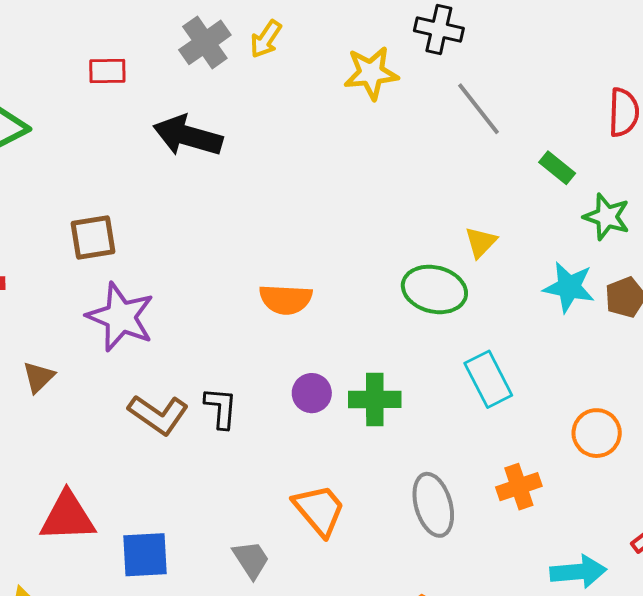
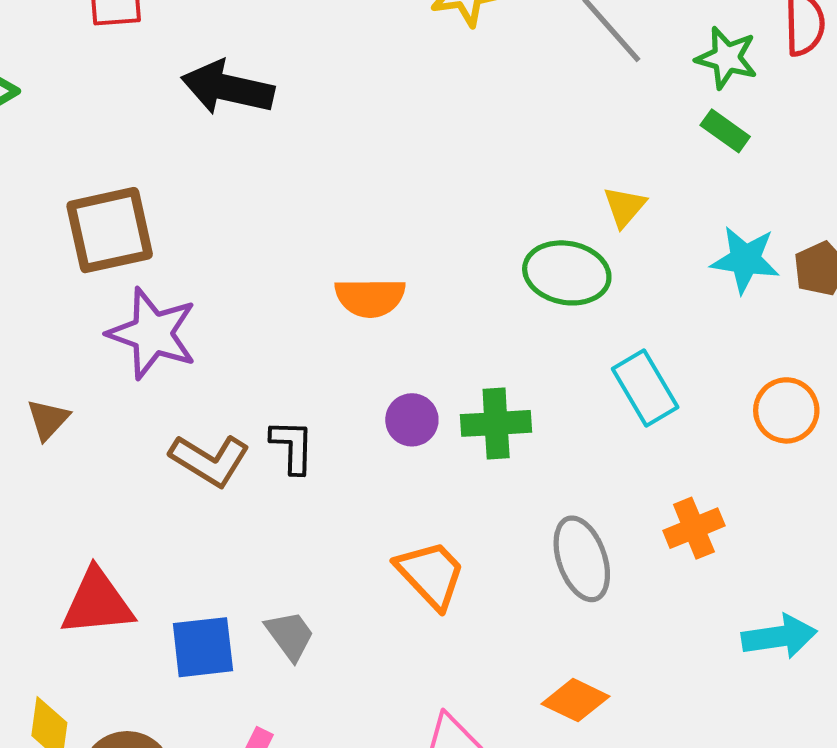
green rectangle: (557, 168) -> (725, 131), moved
green star: (607, 217) -> (727, 58), moved
brown square: (93, 237) -> (110, 230), size x1.4
orange circle: (597, 433) -> (786, 410), moved
gray trapezoid: (251, 559) -> (290, 635), moved

